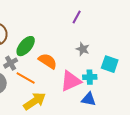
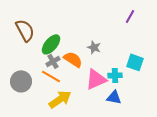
purple line: (77, 17) -> (130, 16), moved
gray star: (83, 49) -> (94, 47), moved
gray cross: (11, 63) -> (53, 61), moved

